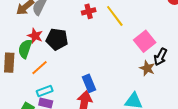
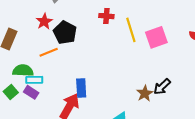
pink square: (145, 41) -> (156, 37), moved
green semicircle: (25, 49) -> (23, 70), moved, turned 54
orange line: (40, 68) -> (49, 52), moved

